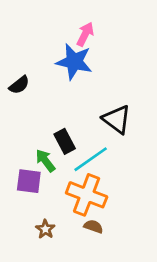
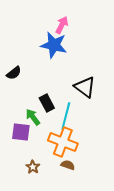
black semicircle: (19, 85) -> (14, 73), moved
cyan line: (91, 159) -> (66, 116), turned -40

